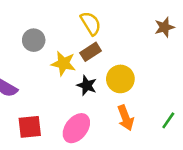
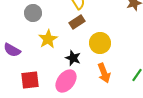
yellow star: (63, 63) -> (48, 39), moved, turned 30
black star: (87, 85) -> (73, 58), moved

